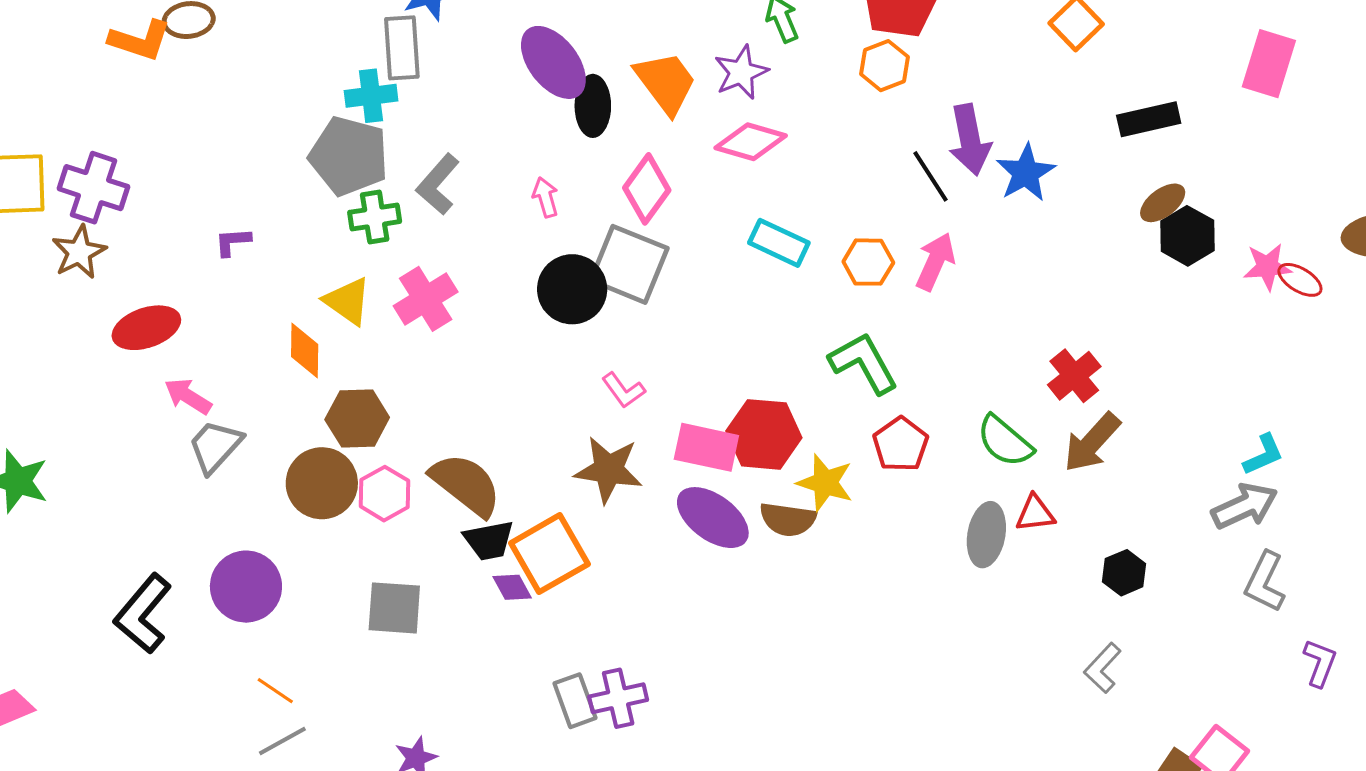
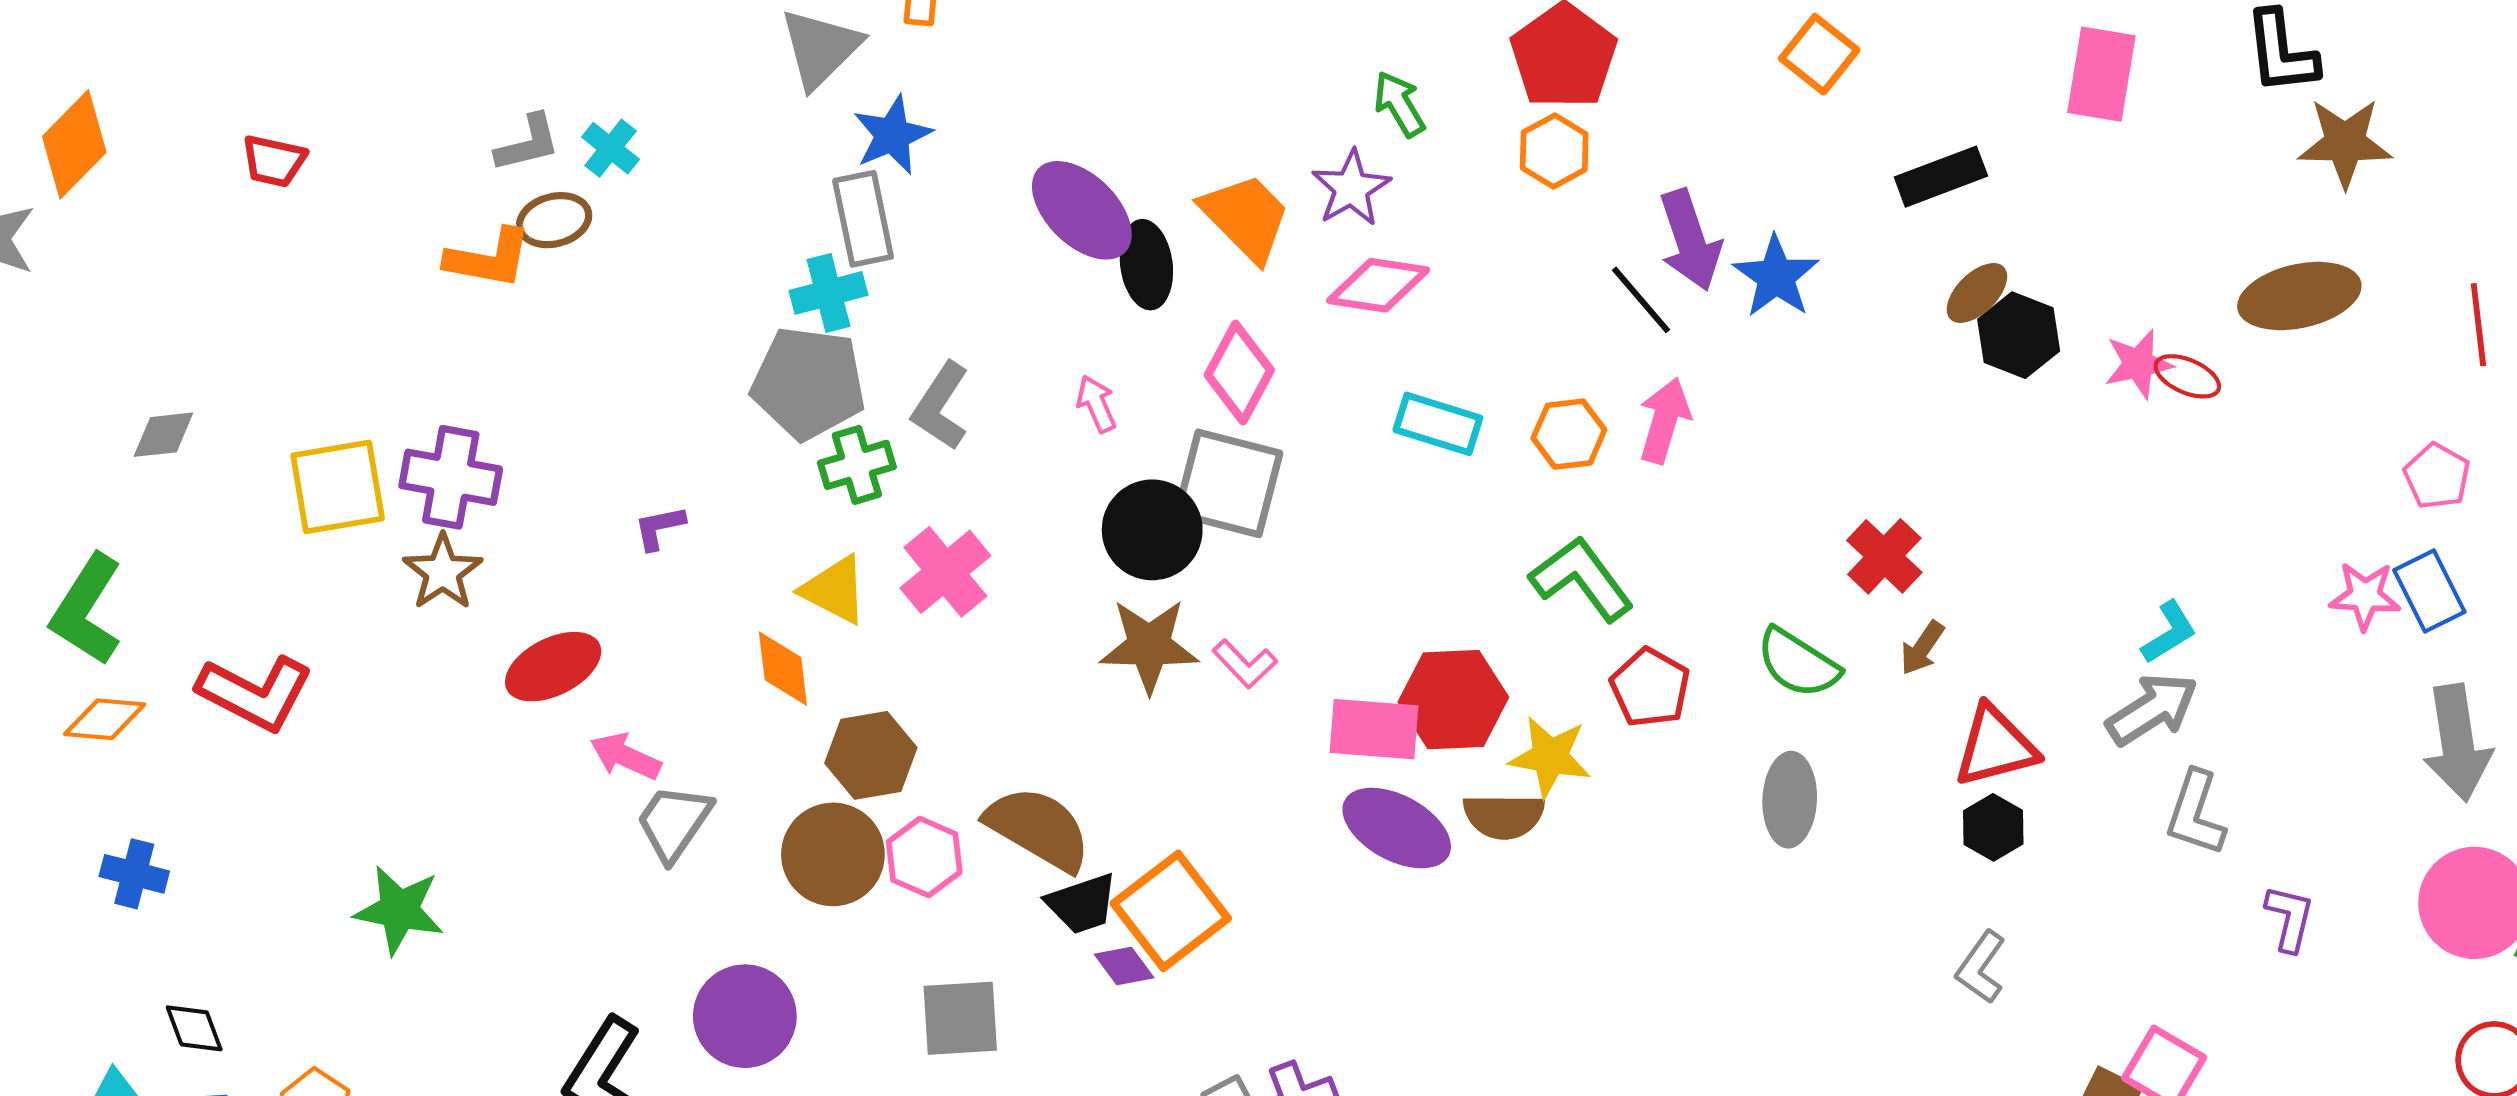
brown arrow: (1092, 442) -> (1922, 648), size x0.6
brown star: (609, 470) -> (1149, 646), moved
red triangle: (1035, 513) -> (1995, 746), moved, size x1.5

